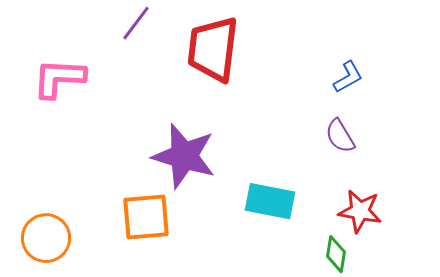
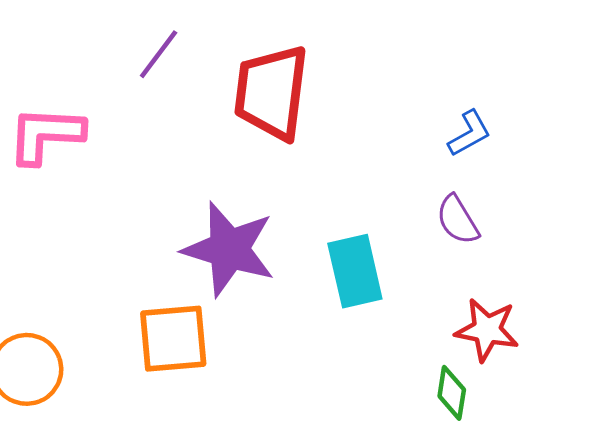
cyan rectangle: (270, 201) -> (355, 271), moved, turned 66

